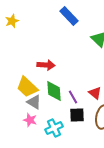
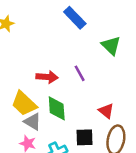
purple line: (73, 97) -> (80, 73), moved

